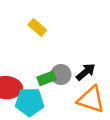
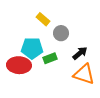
gray circle: (61, 75) -> (61, 33), moved
cyan pentagon: (30, 102) -> (32, 48), moved

